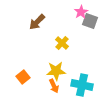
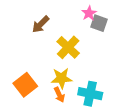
yellow cross: (62, 43) -> (68, 47), size x1.5
orange square: (23, 77) -> (25, 85), size x1.5

